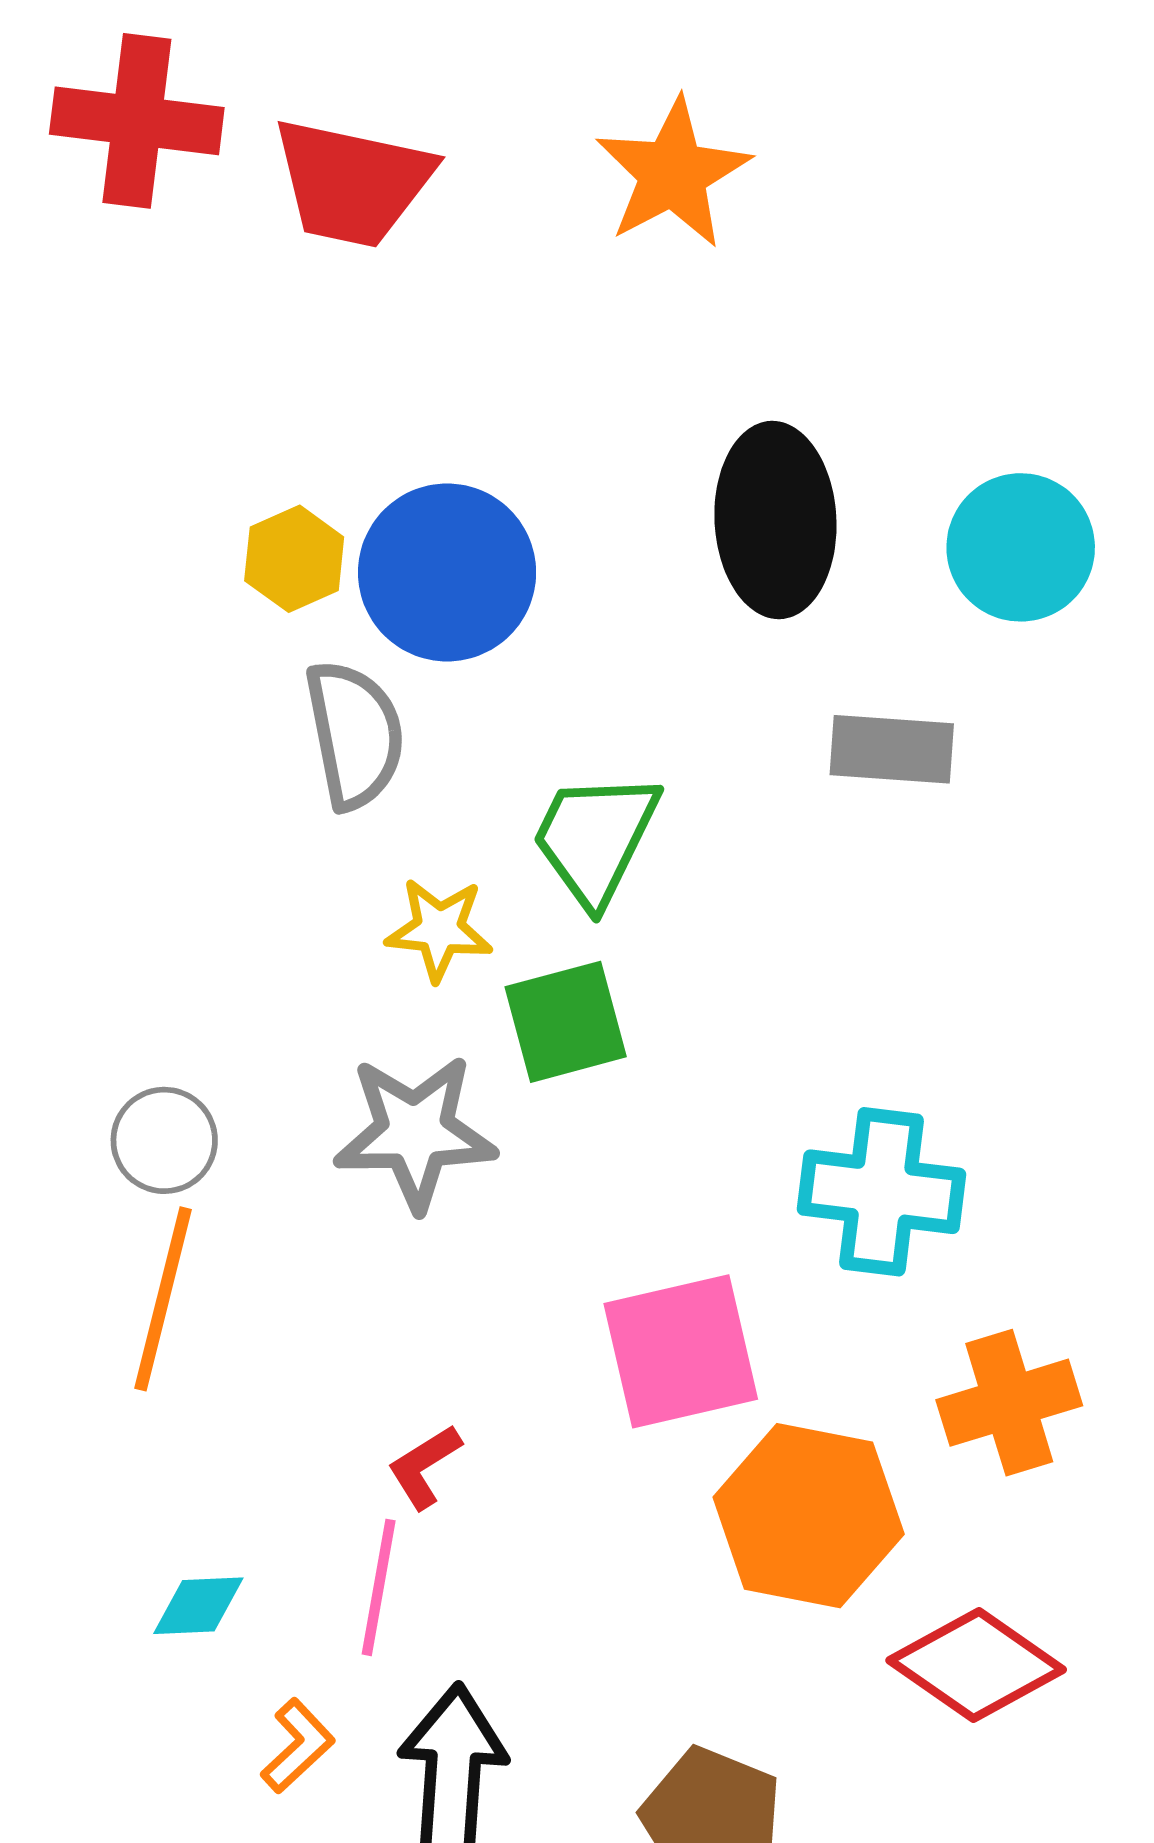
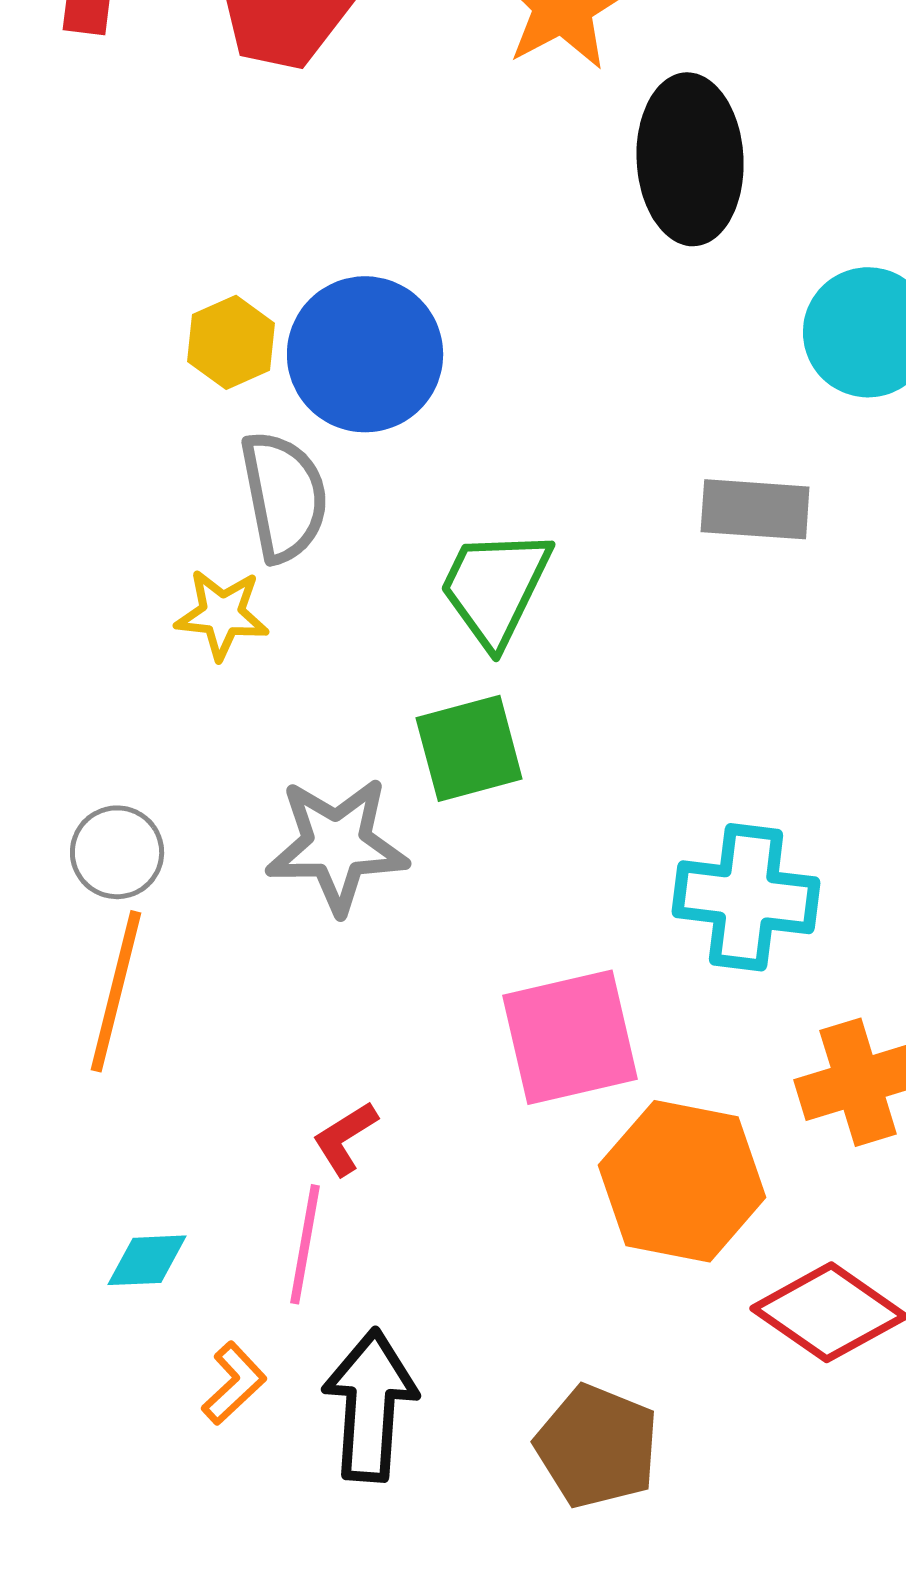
black ellipse: (775, 520) -> (690, 159), moved
yellow star: (439, 929) -> (222, 614), moved

